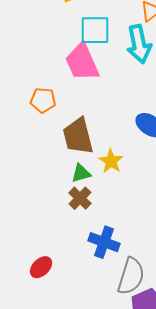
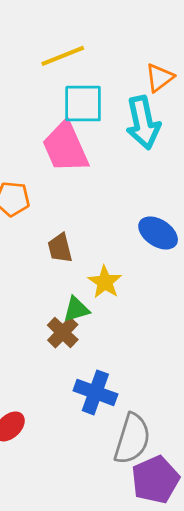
brown trapezoid: (78, 136) -> (60, 248), size x0.6
green triangle: (81, 173) -> (76, 309), moved

